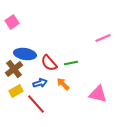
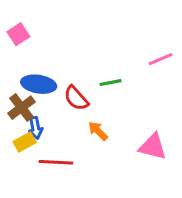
green line: (71, 63) -> (111, 83), moved
blue arrow: (40, 83) -> (36, 128), moved, turned 96
red line: (36, 104) -> (56, 162), turned -45

